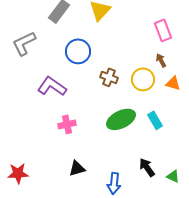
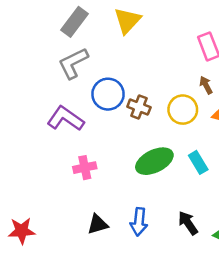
gray L-shape: (24, 43) -> (73, 63), moved
blue circle: (78, 51) -> (108, 94), moved
blue arrow: (114, 183) -> (139, 222), moved

